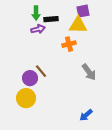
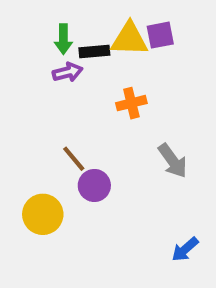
yellow triangle: (78, 25) -> (129, 39), moved
purple circle: (30, 78) -> (94, 185), moved
blue arrow: (86, 115) -> (185, 249), moved

